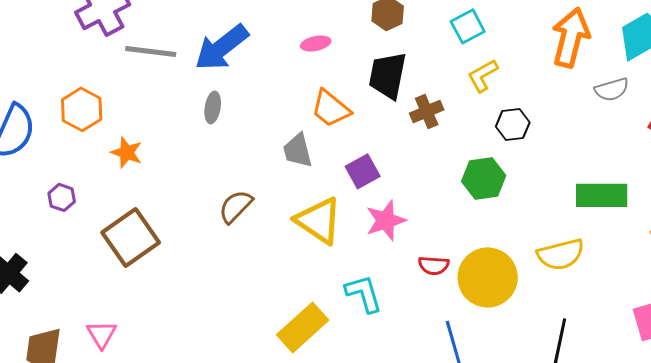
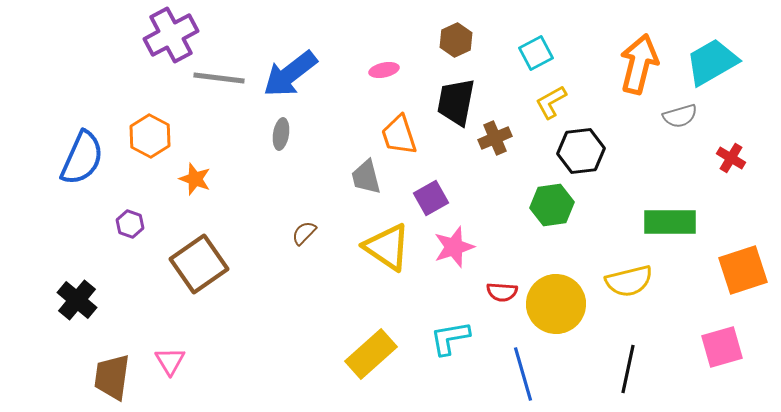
orange trapezoid: (331, 108) -> (399, 135), turned 33
black hexagon: (513, 124) -> (581, 151), size x1.4
brown semicircle: (236, 206) -> (304, 233), size x0.7
cyan L-shape: (364, 293) -> (450, 338), moved, turned -84

